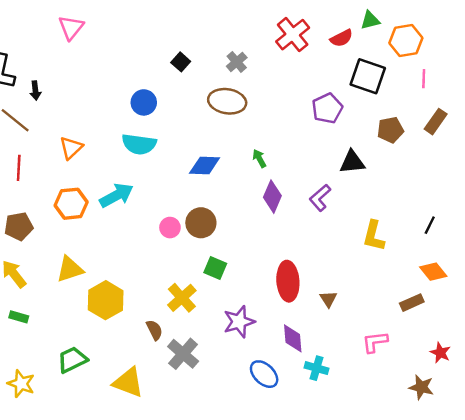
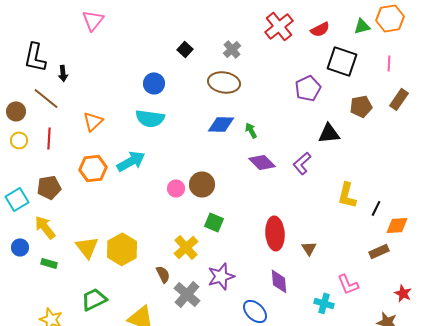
green triangle: (370, 20) -> (362, 26), moved
orange hexagon: (406, 41) -> (390, 18), moved
blue diamond: (205, 166) -> (221, 124), moved
purple diamond: (272, 197) -> (262, 162), turned -68
black line: (430, 225) -> (376, 208), moved
yellow triangle: (70, 269) -> (87, 247), moved, turned -50
orange diamond: (433, 272) -> (397, 225), turned -55
purple star: (239, 322) -> (221, 276), moved
pink L-shape: (375, 342) -> (348, 284), turned -105
cyan cross: (316, 368) -> (324, 303), moved

